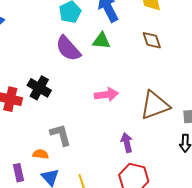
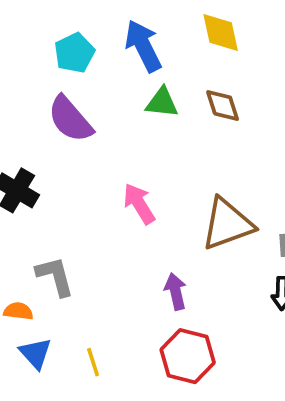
green triangle: (101, 41) -> (162, 103), moved
pink arrow: (106, 95) -> (139, 204), turned -115

